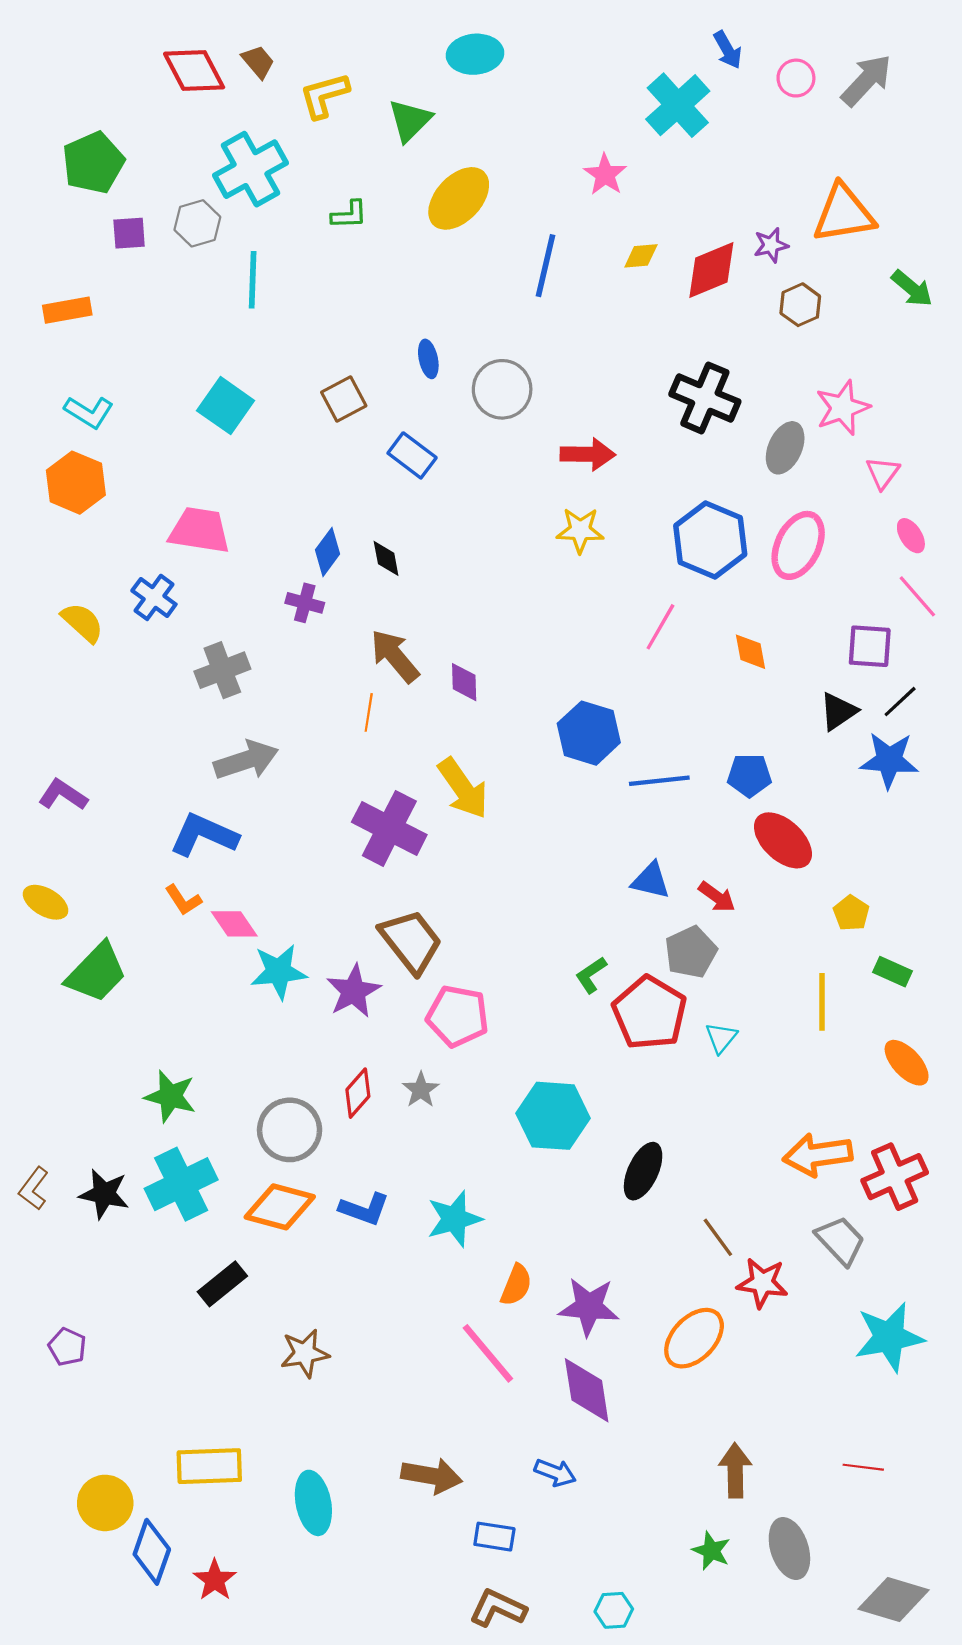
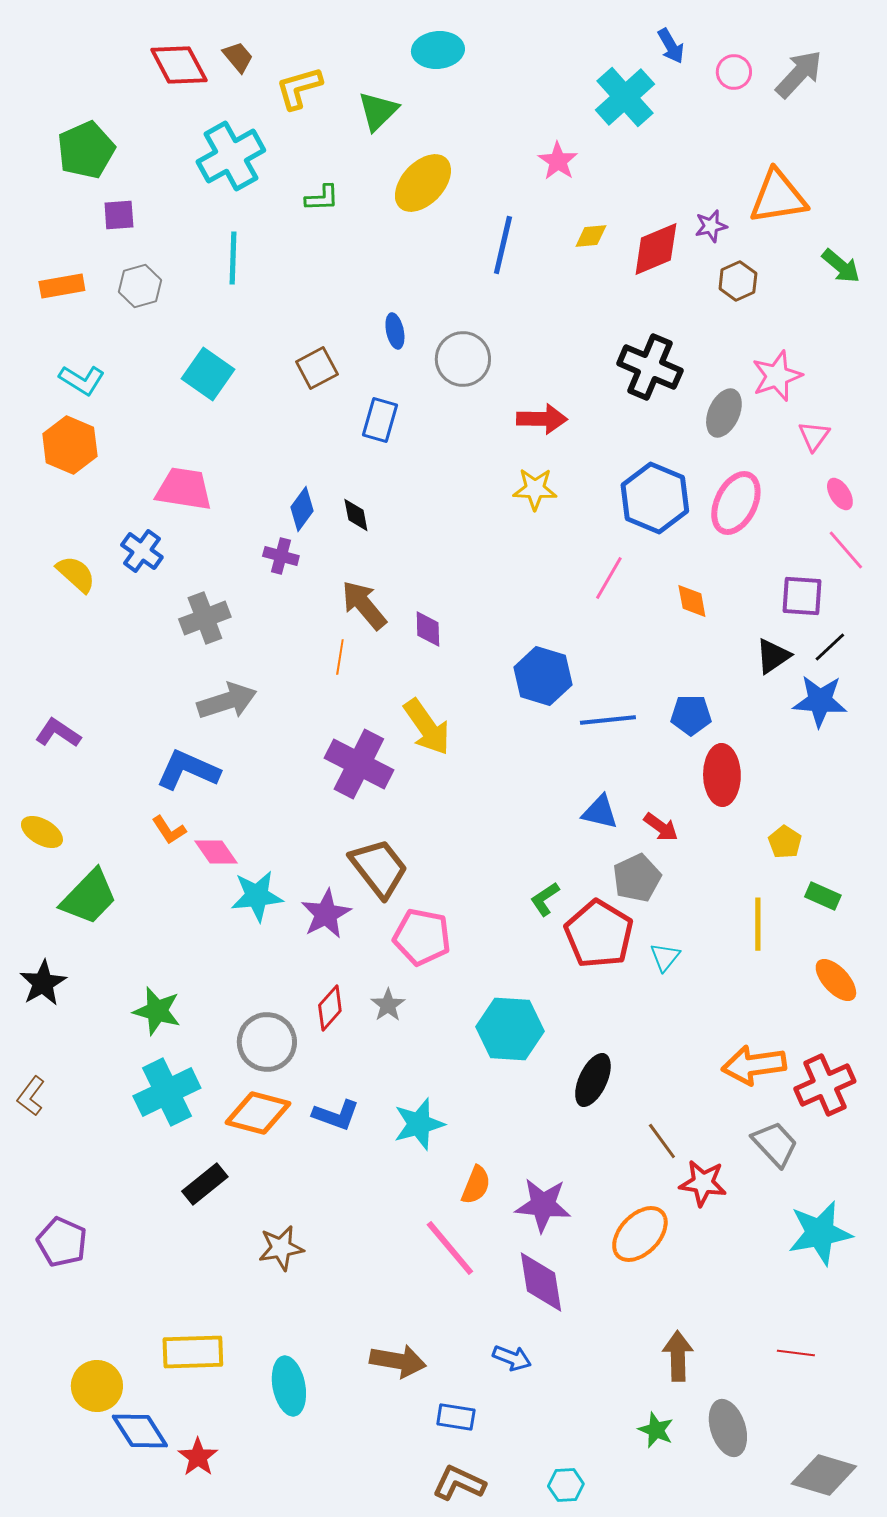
gray hexagon: (197, 223) -> (140, 286), moved
blue rectangle: (412, 455) -> (380, 420), turned 69
red ellipse: (783, 840) -> (722, 775), turned 46
black star: (104, 1194) -> (43, 983), moved, turned 30
purple pentagon: (67, 1347) -> (62, 1242), size x1.4
blue diamond: (152, 1552) -> (140, 1431), turned -52

